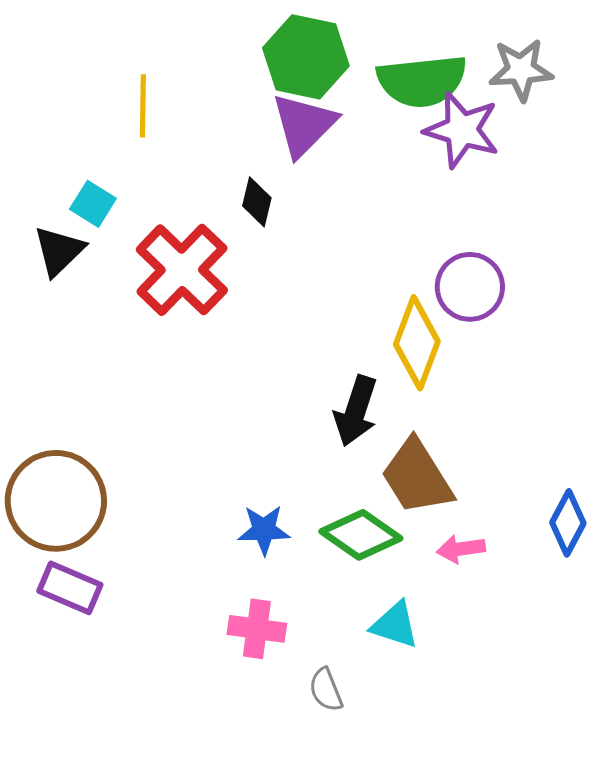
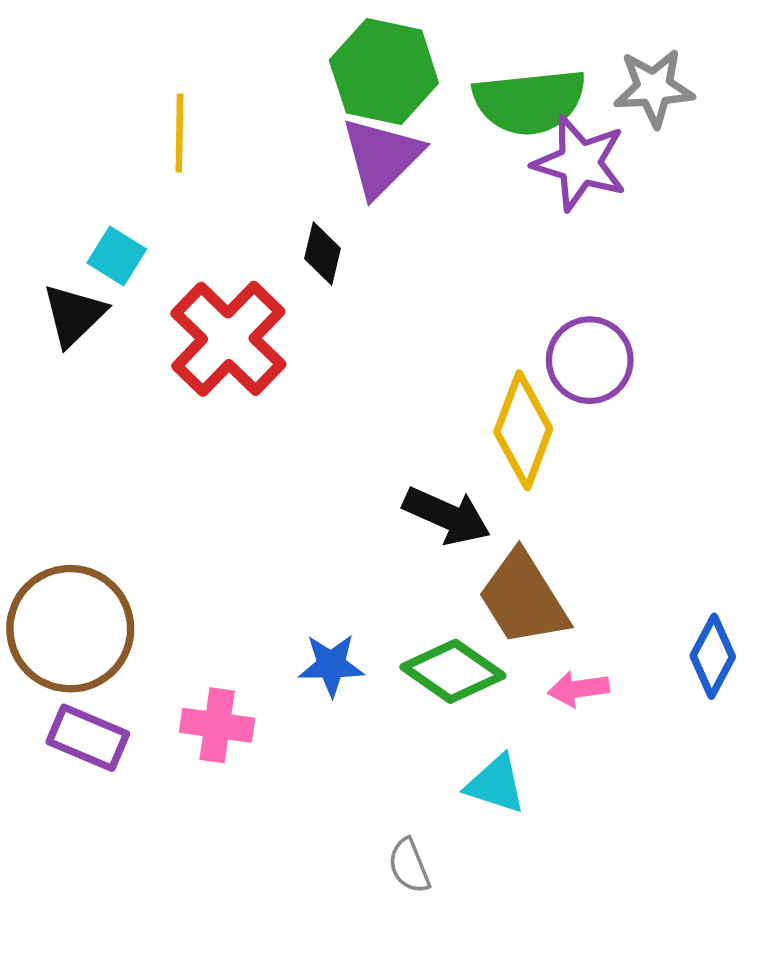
black arrow: (356, 411) -> (447, 516), turned -84
pink cross: (257, 629) -> (217, 725), moved

